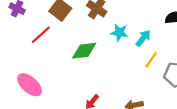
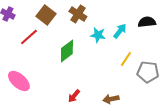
cyan arrow: (143, 38) -> (120, 31), moved
green diamond: (84, 51) -> (67, 51), turned -30

